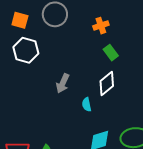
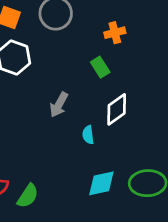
green rectangle: (111, 53) -> (100, 67), moved

